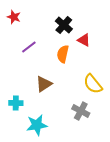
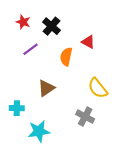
red star: (14, 17) -> (23, 22), moved
black cross: (64, 25) -> (51, 26), moved

